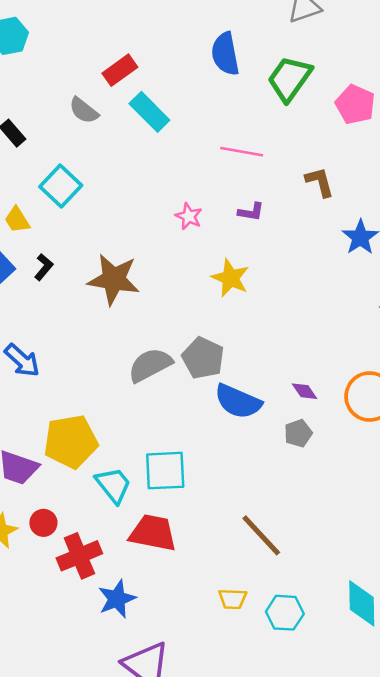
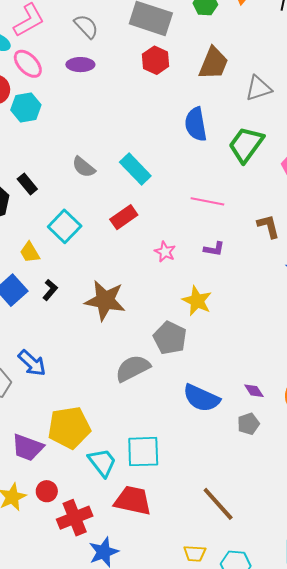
red rectangle: (120, 70) -> (124, 217), moved
gray pentagon: (203, 358) -> (170, 338), moved

